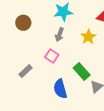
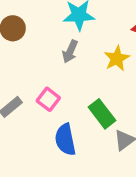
pink square: (52, 56) -> (48, 99), moved

